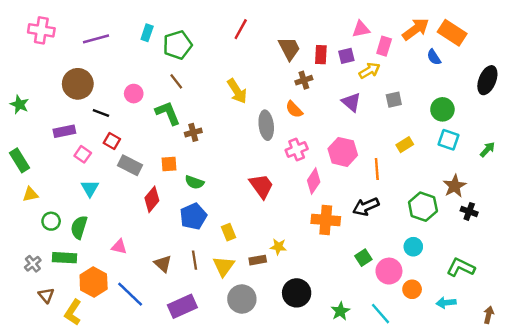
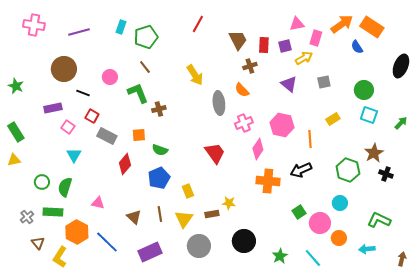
yellow triangle: (30, 194) -> (14, 160), moved

